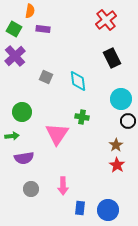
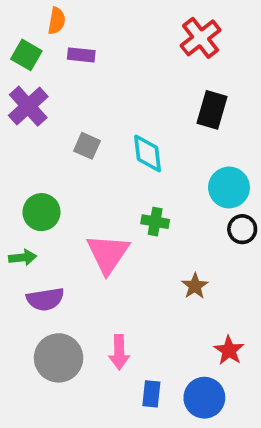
black rectangle: (112, 58) -> (212, 110), turned 42
brown star: (116, 145) -> (195, 286), moved
red star: (117, 165) -> (229, 350), moved
gray circle: (31, 189) -> (59, 358), size x1.6

